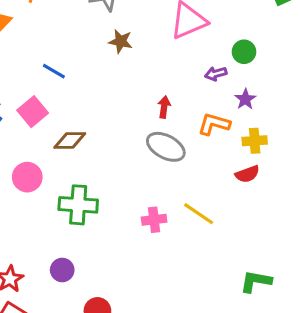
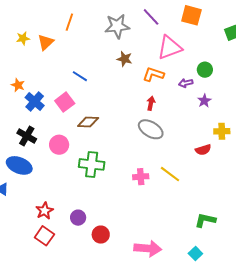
orange L-shape: (214, 124) -> (153, 74), moved
yellow cross: (255, 141) -> (222, 131), moved
purple circle: (62, 270) -> (78, 218), moved

